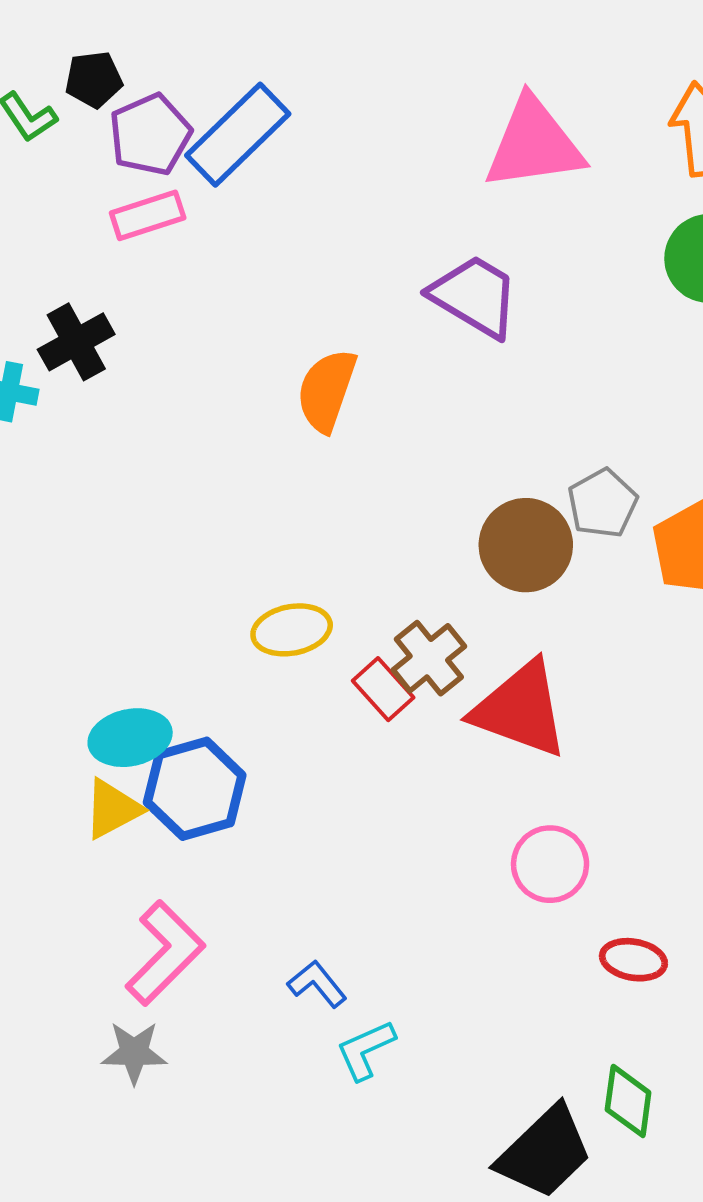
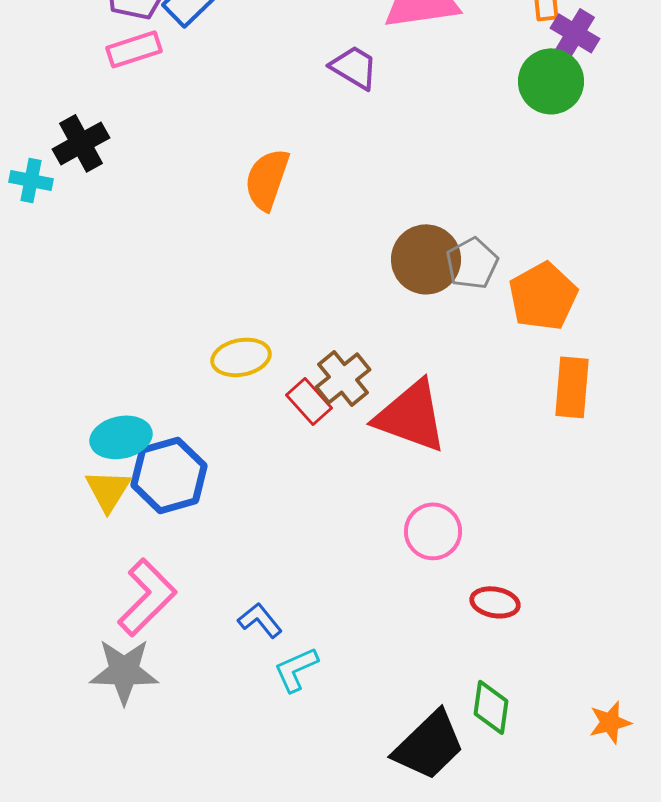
purple trapezoid: (475, 296) -> (354, 67), moved, size x0.7
brown circle: (526, 545) -> (426, 259), moved
yellow triangle: (113, 809) -> (108, 490), turned -30
gray star: (134, 1053) -> (124, 671), size x1.4

